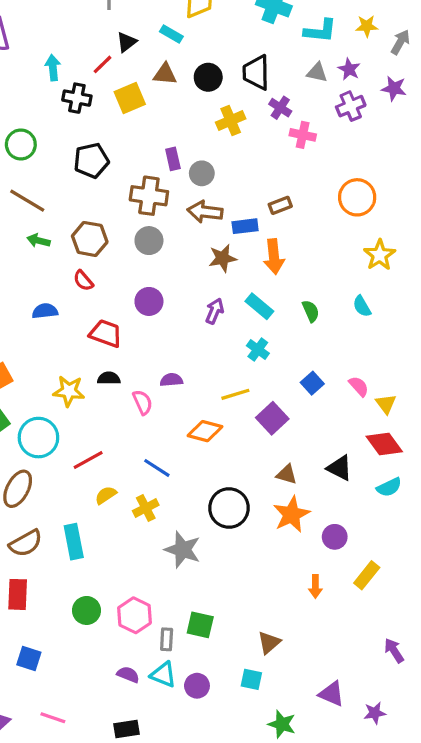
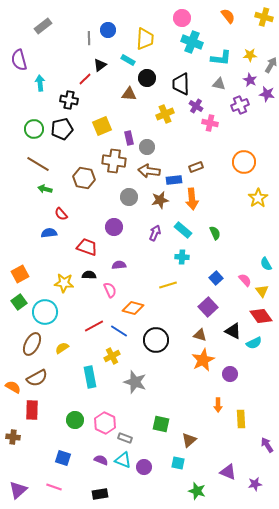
cyan arrow: (53, 68) -> (40, 83), moved
purple star: (349, 69) -> (250, 80), moved
brown triangle: (165, 74) -> (129, 94), moved
black circle: (208, 77) -> (147, 78), moved
yellow square: (130, 98) -> (102, 126), moved
black pentagon: (91, 161) -> (62, 129), moved
brown hexagon: (90, 239) -> (84, 178), moved
gray circle: (149, 241) -> (129, 197), moved
red semicircle: (83, 281) -> (61, 214), moved
cyan semicircle: (362, 306) -> (266, 264), moved
cyan cross: (258, 349) -> (182, 257), turned -32
purple semicircle: (171, 380) -> (119, 265), moved
purple square: (272, 418) -> (208, 307), moved
orange diamond: (205, 431) -> (133, 308), moved
red line: (88, 460) -> (94, 326), moved
cyan semicircle: (389, 487) -> (254, 343), moved
yellow semicircle: (106, 495) -> (62, 348), moved
black circle: (229, 508) -> (156, 340), moved
cyan rectangle: (74, 542) -> (90, 377), moved
yellow rectangle: (367, 575) -> (241, 419), moved, turned -42
green square: (200, 625) -> (161, 424), moved
gray rectangle: (167, 639) -> (125, 438), turned -72
blue square: (29, 659) -> (63, 458), moved

